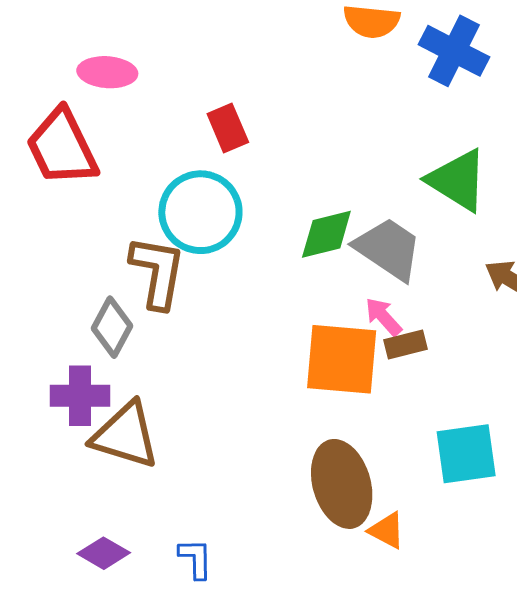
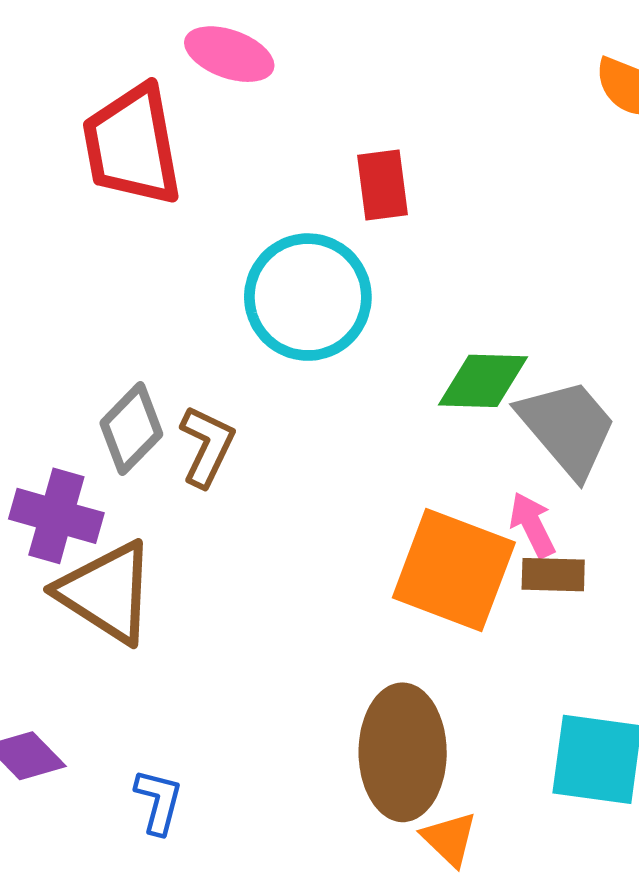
brown L-shape: (157, 272) -> (207, 446), moved, size x0.7

